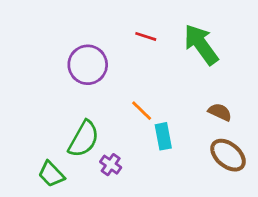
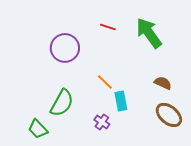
purple cross: (111, 165) -> (102, 122), moved

